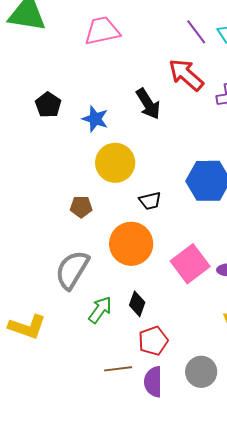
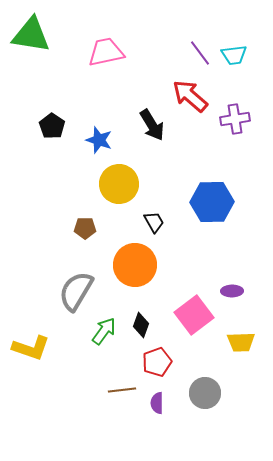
black trapezoid: (150, 201) -> (154, 222), turned -105
pink square: (190, 264) -> (194, 315), moved
purple semicircle: (153, 382) -> (157, 403), size x0.7

